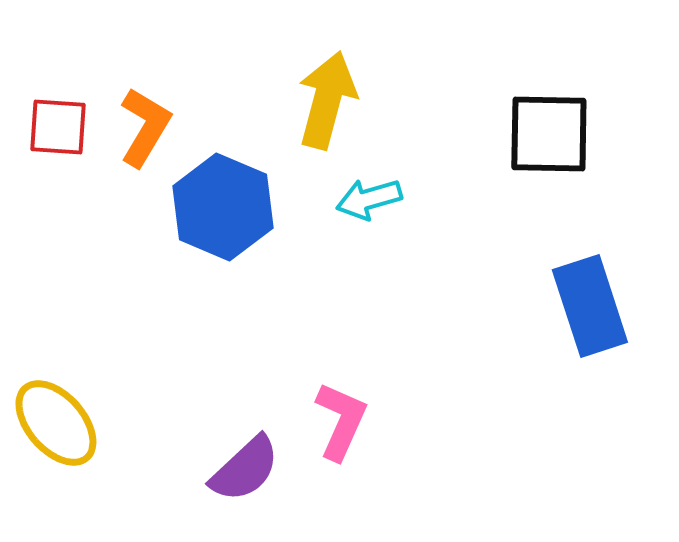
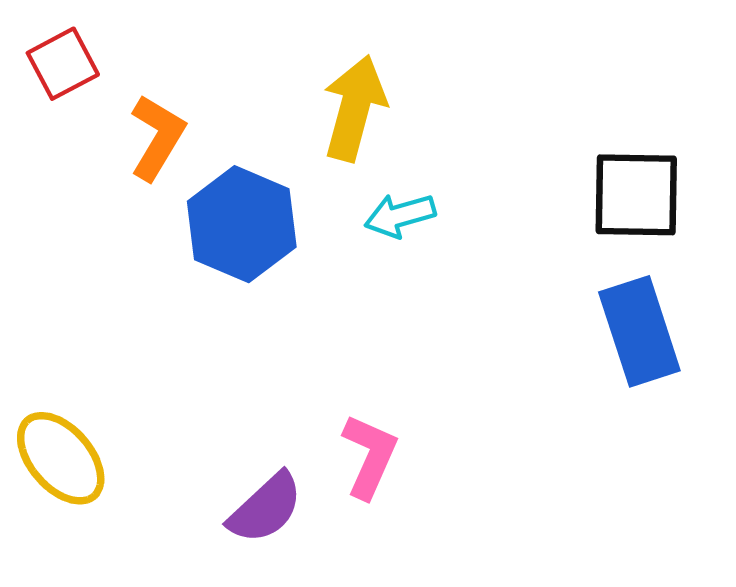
red square: (58, 127) -> (63, 64), moved, turned -32
black square: (549, 134) -> (636, 195), moved

